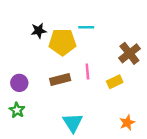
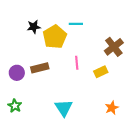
yellow pentagon: (62, 42) -> (55, 37), turned -30
brown rectangle: (60, 79) -> (40, 68), moved
green star: (17, 110) -> (15, 106), moved

